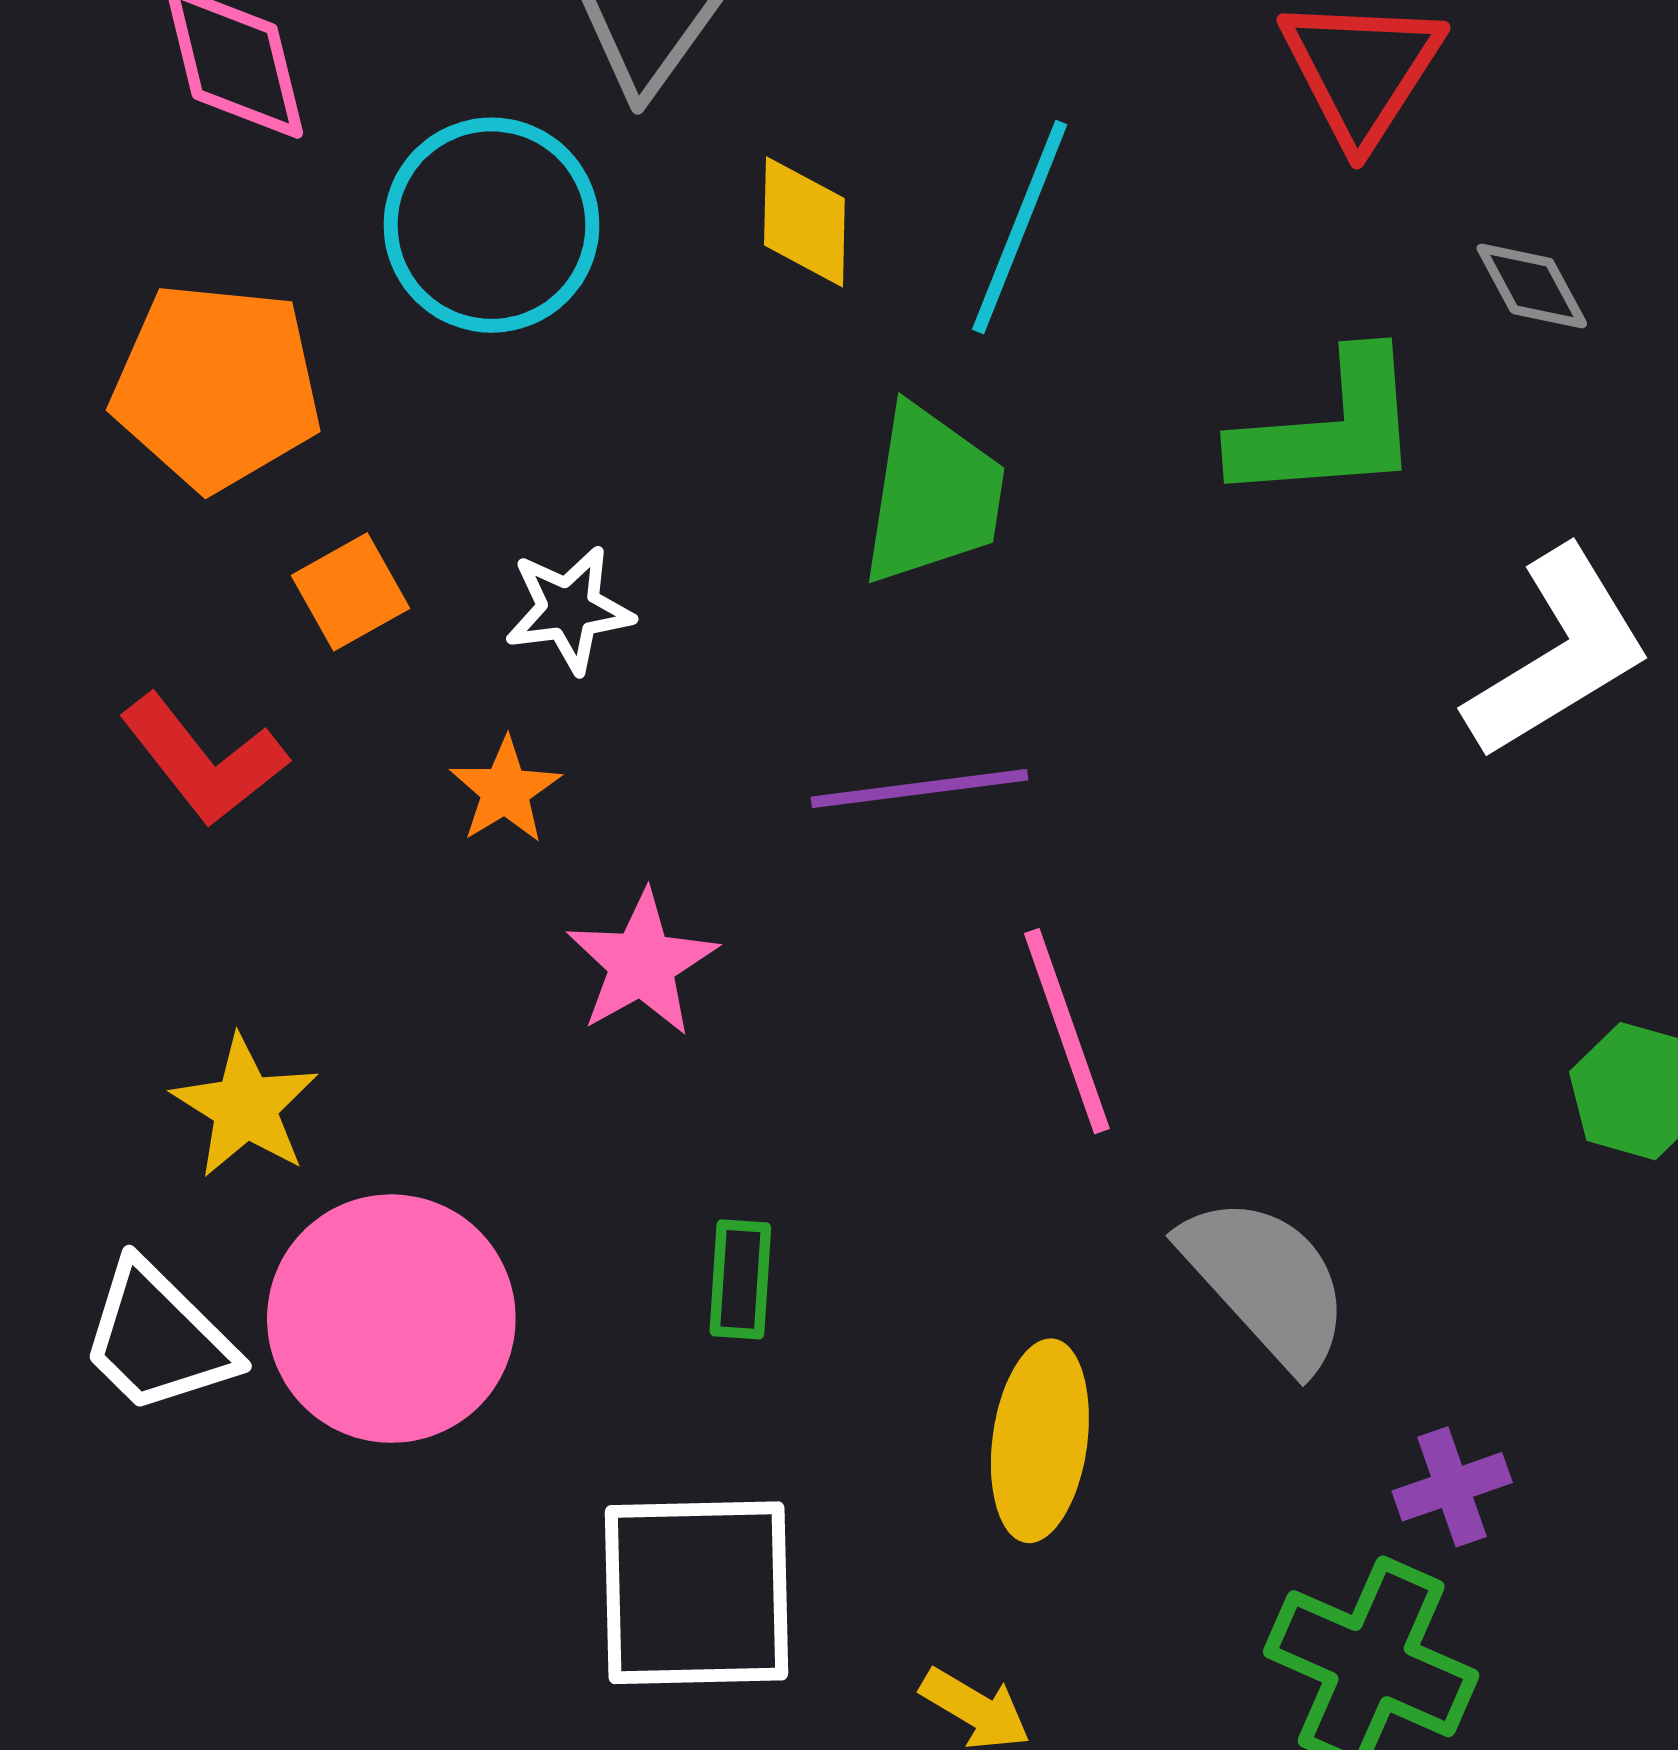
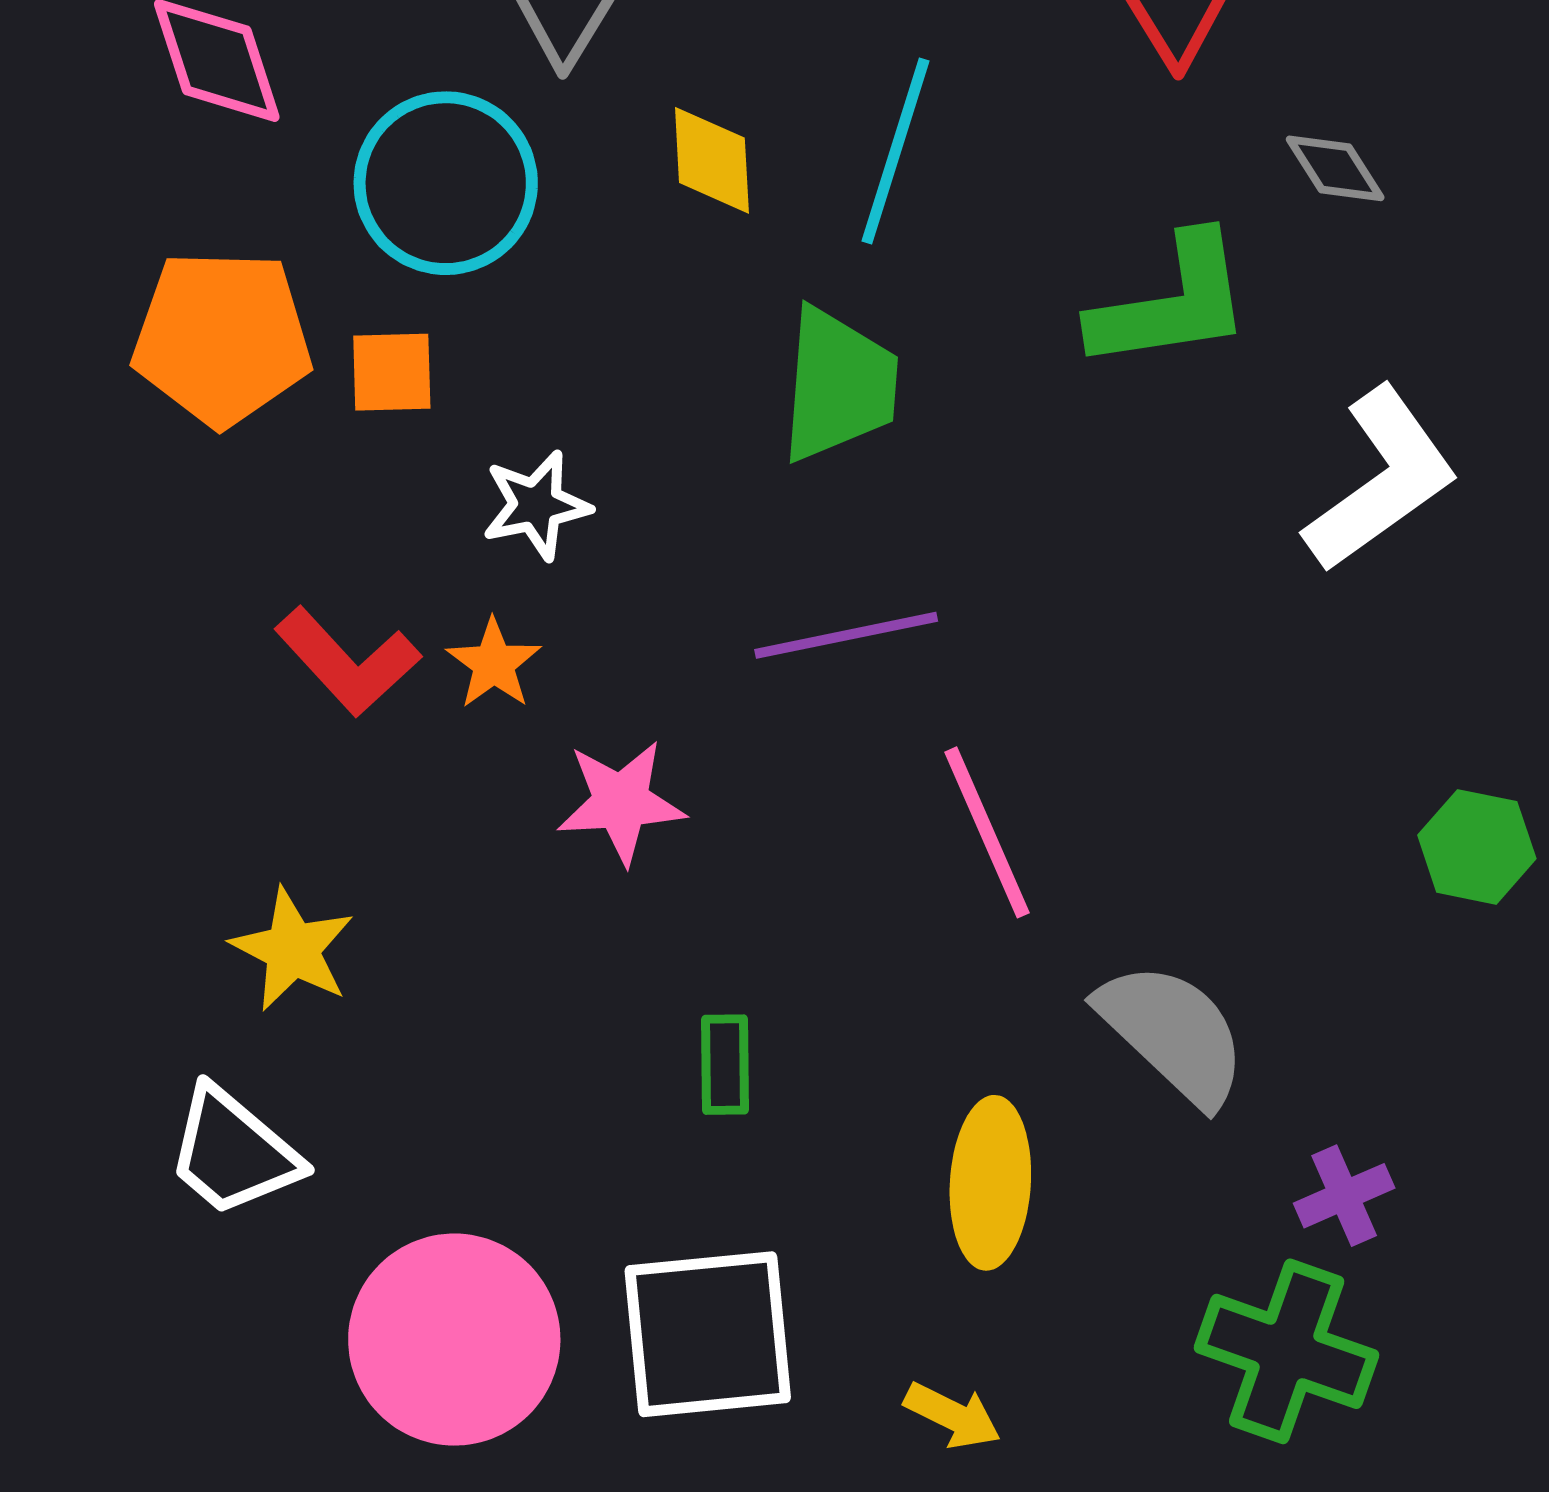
orange square: (350, 592) -> (392, 372), moved, turned 32
red L-shape: (203, 760) -> (348, 661), moved
pink star: (642, 963) -> (621, 802), turned 30
pink circle: (391, 1319) -> (454, 1340), moved

